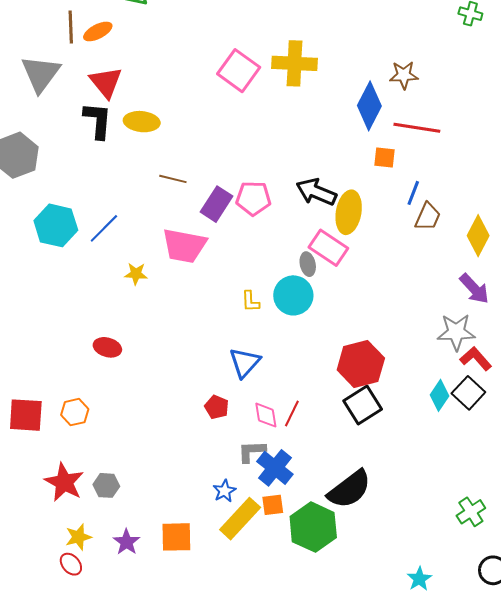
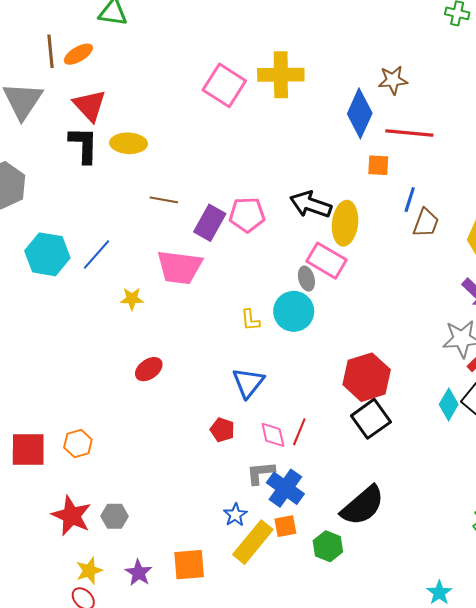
red ellipse: (107, 347) -> (149, 369), moved, turned -48
green hexagon: (313, 527) -> (328, 546), size x0.6

